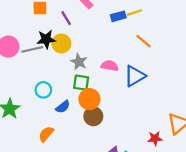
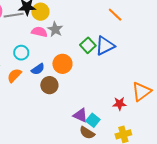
pink semicircle: (110, 66) -> (39, 32), moved
green square: (81, 83) -> (88, 45), moved, turned 35
brown circle: (93, 116) -> (49, 85), moved
orange semicircle: (46, 134) -> (14, 75), moved

